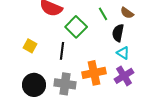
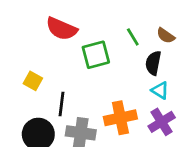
green square: (76, 27) -> (96, 55), turned 30
black line: (62, 51) -> (62, 104), moved

